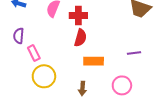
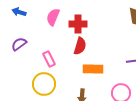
purple semicircle: (19, 36) -> (19, 44), turned 49
pink rectangle: (34, 53) -> (49, 59), moved

